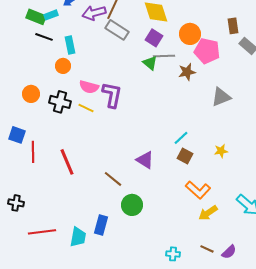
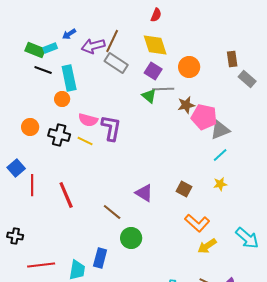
cyan rectangle: (70, 45) -> (69, 78), size x1.4
pink pentagon: (207, 51) -> (204, 117), moved
blue square: (17, 135) -> (16, 168), turned 30
cyan line: (181, 138) -> (220, 155), moved

